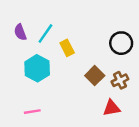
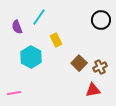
cyan line: (45, 33) -> (39, 17), moved
black circle: (121, 43) -> (101, 20), moved
pink line: (32, 112) -> (14, 93), moved

